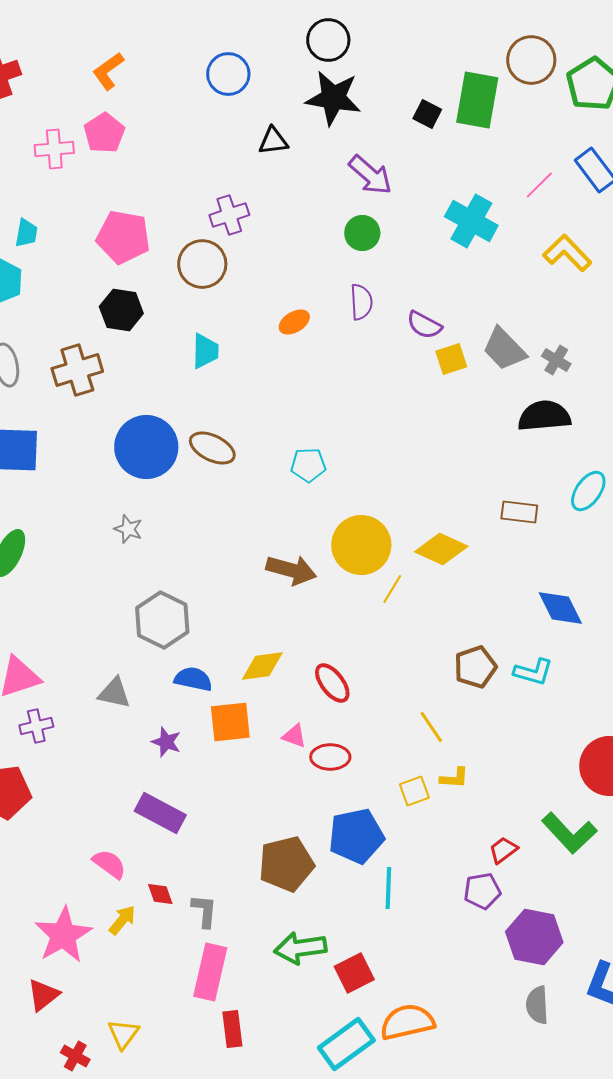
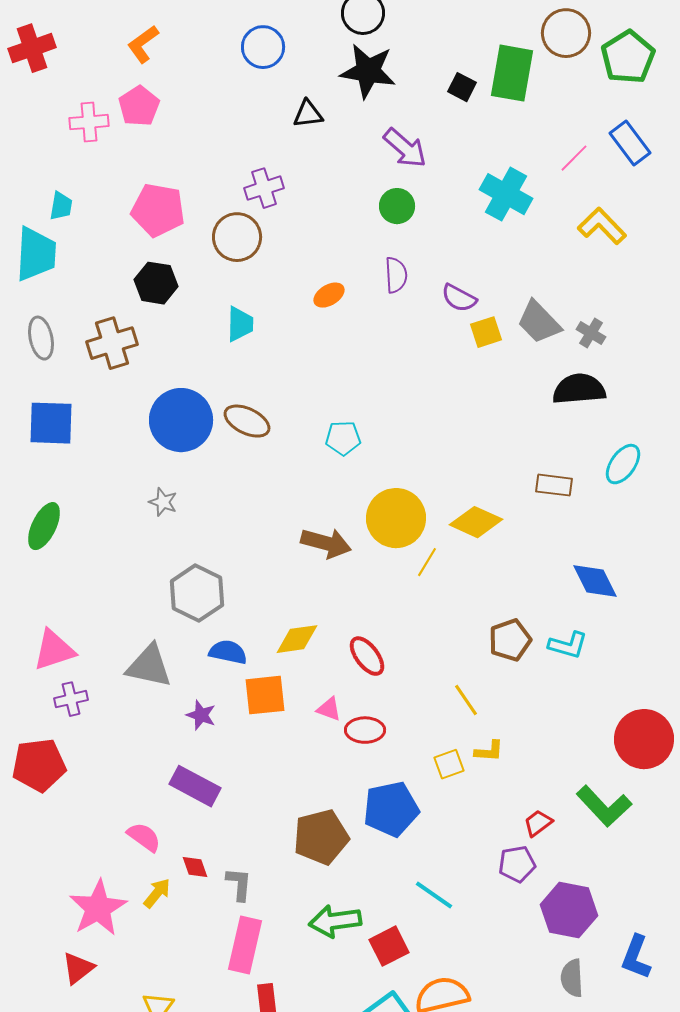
gray triangle: (114, 693) -> (149, 666), size x1.4
cyan line: (388, 888) -> (434, 895), moved, turned -57

